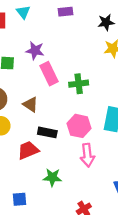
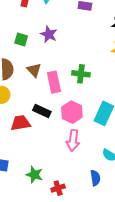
pink rectangle: (49, 74) -> (54, 82), moved
brown triangle: (30, 104) -> (34, 70), moved
green star: (52, 177) -> (34, 175), moved

